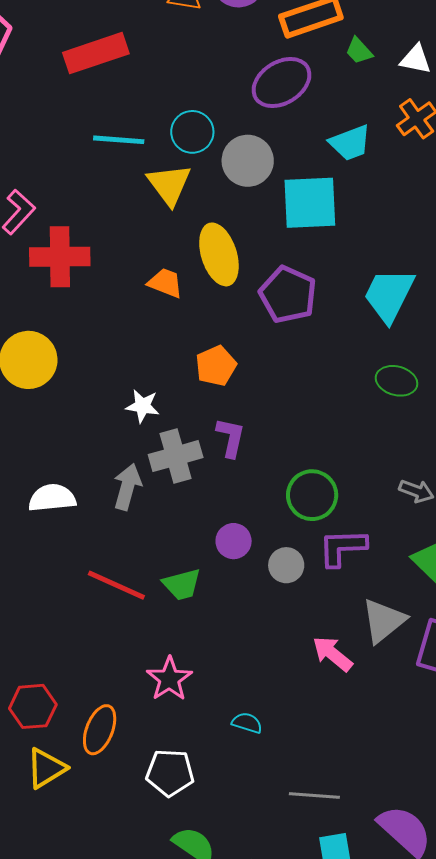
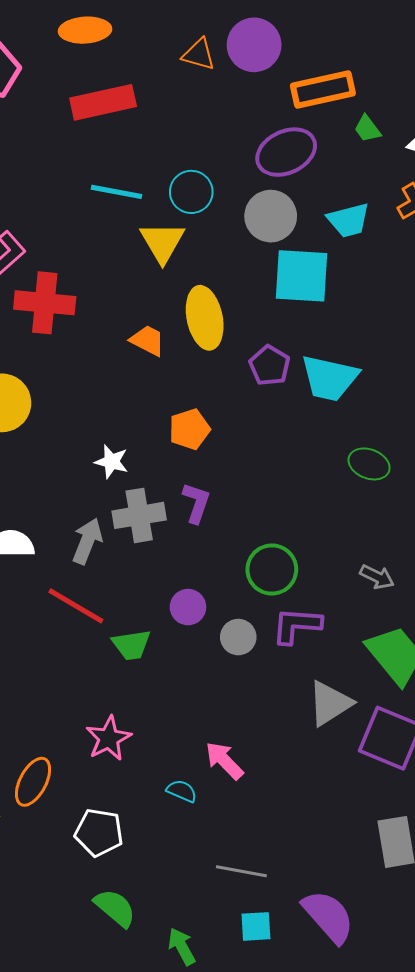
gray circle: (248, 161) -> (271, 216), moved
purple pentagon: (288, 295) -> (270, 366), size x0.7
cyan trapezoid: (389, 295) -> (329, 378), moved, turned -110
red line: (116, 585) -> (76, 606), moved
pink arrow: (333, 654) -> (224, 761), moved

